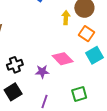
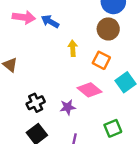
yellow arrow: (66, 18) -> (73, 48), moved
orange square: (87, 34) -> (101, 60), moved

